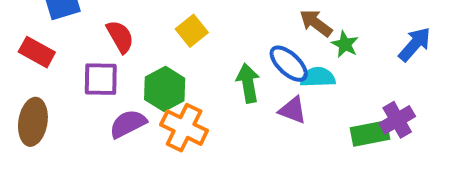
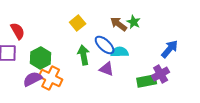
yellow square: (192, 31) -> (78, 23), moved
green star: (345, 44) -> (134, 22), moved
blue arrow: (415, 44) -> (170, 49), moved
purple semicircle: (128, 124) -> (33, 79), moved

